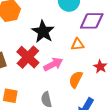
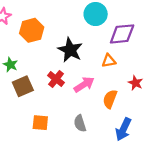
red cross: (28, 57) -> (56, 79), size x0.7

